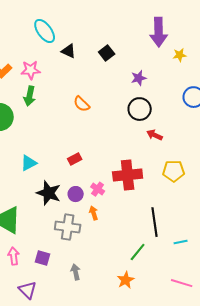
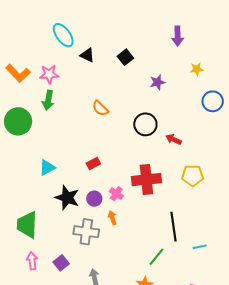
purple arrow: (159, 32) -> (178, 36), size x0.7
yellow star: (180, 55) -> (197, 69), moved
black circle: (140, 109) -> (145, 124), moved
purple square: (43, 258) -> (61, 263), turned 35

